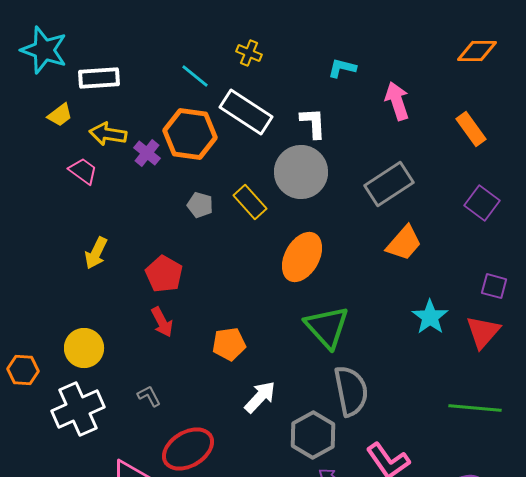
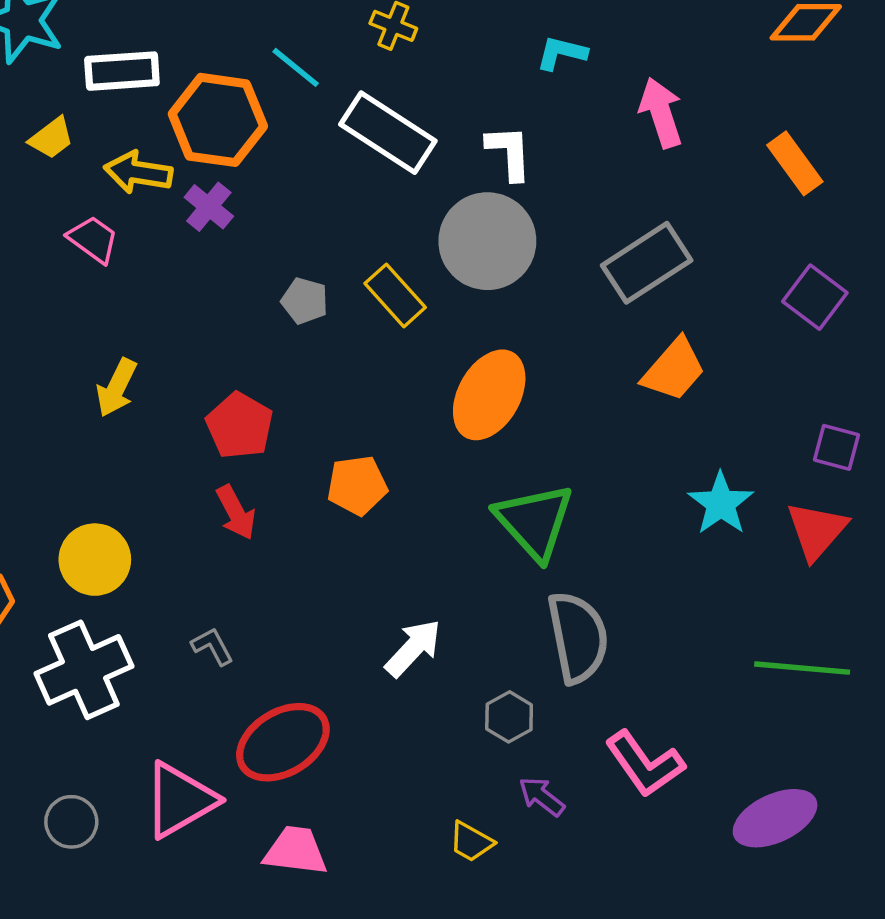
orange hexagon: (190, 134) -> (218, 120), moved
orange pentagon: (229, 344) -> (357, 485), moved
gray hexagon: (313, 435) -> (509, 717), size x0.6

